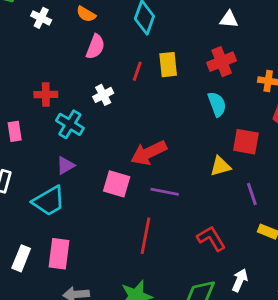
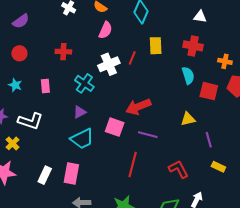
red cross: (222, 62) -> (193, 46), turned 30
red line: (137, 71) -> (132, 58), moved
red cross: (46, 95) -> (63, 52), moved
white cross: (103, 95) -> (109, 64), size x1.5
red square: (246, 142) -> (209, 91), moved
cyan trapezoid: (49, 201) -> (82, 139), moved

